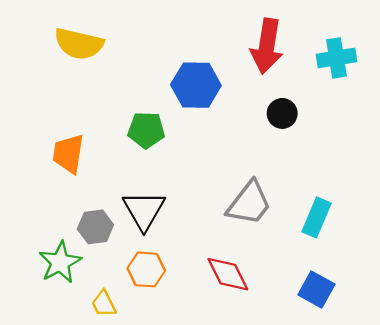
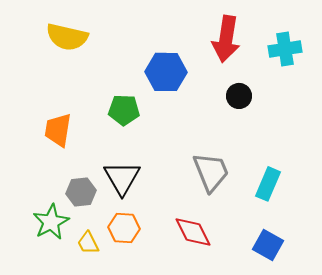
gray trapezoid: (249, 203) -> (211, 172), turned -60
yellow trapezoid: (104, 304) -> (88, 243), moved

